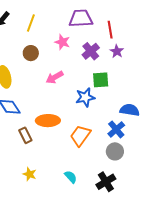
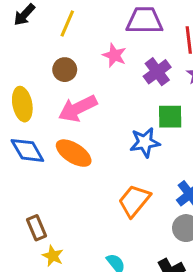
pink arrow: (55, 77) -> (78, 108), moved, size x1.4
orange ellipse: (48, 121) -> (74, 153), moved, turned 30
brown rectangle: (25, 135) -> (36, 228), moved

